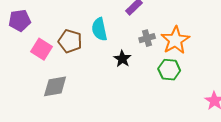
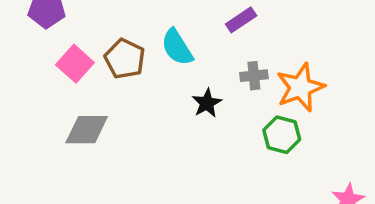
cyan semicircle: (99, 29) -> (177, 47), turned -30

